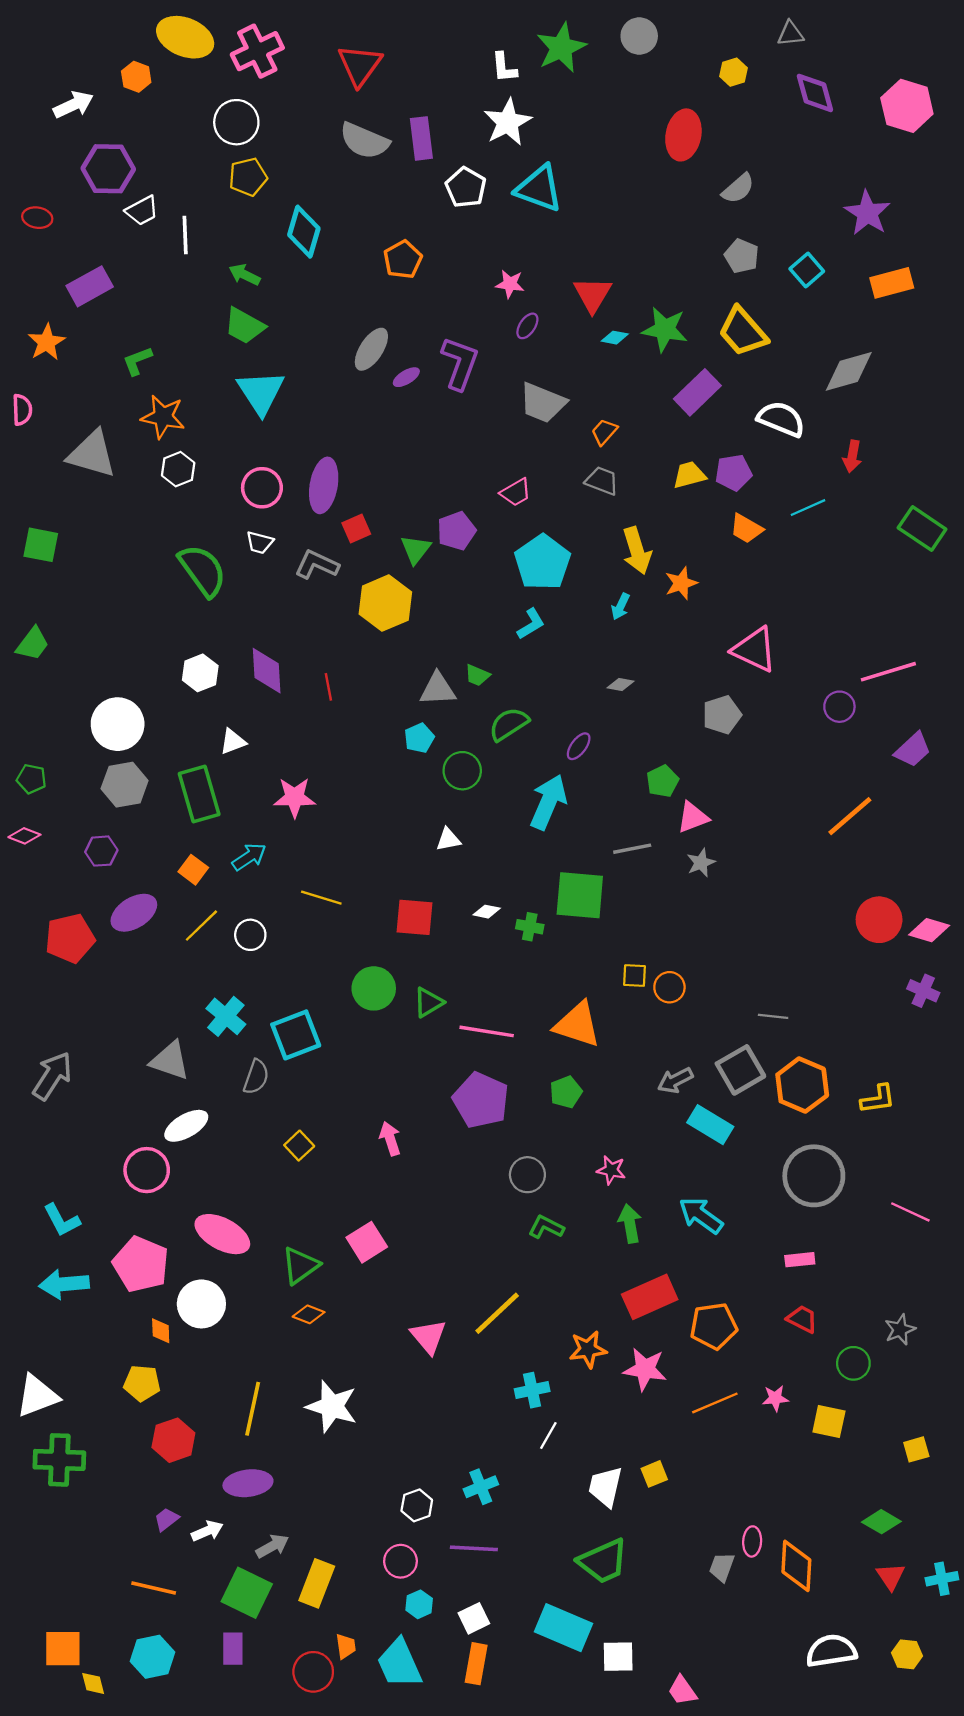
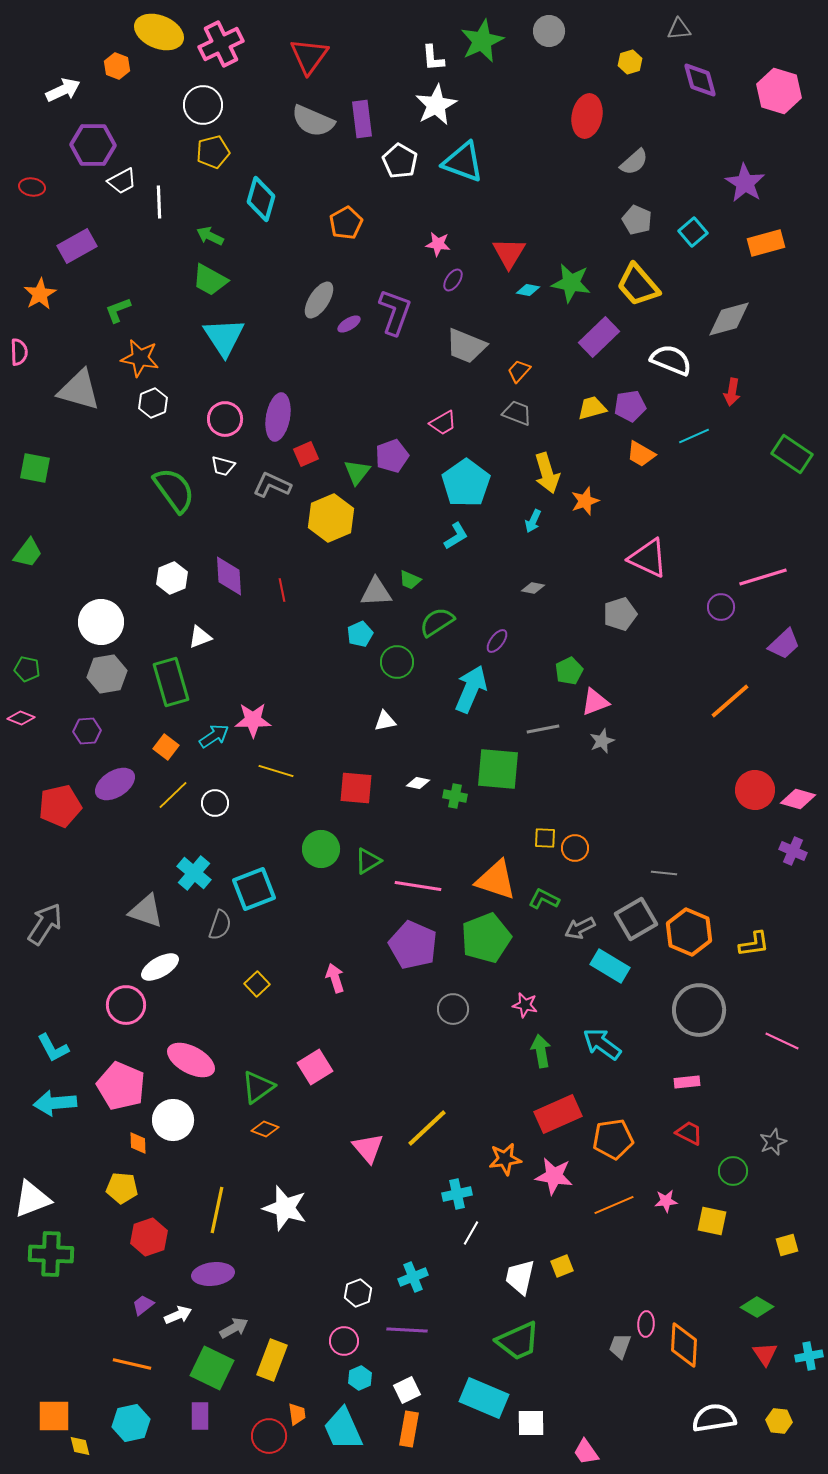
pink star: (295, 797) -> (253, 720), moved
green pentagon: (566, 1092) -> (486, 938), size x1.8
green L-shape: (546, 1227) -> (544, 899), moved

